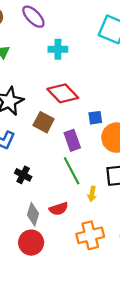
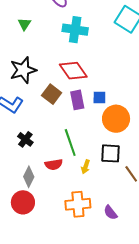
cyan cross: (58, 49) -> (75, 30), size x1.4
purple rectangle: (72, 140) -> (77, 100), moved
red semicircle: (59, 209) -> (54, 164), moved

